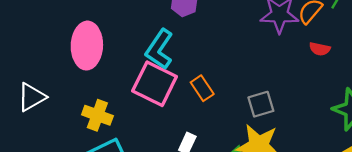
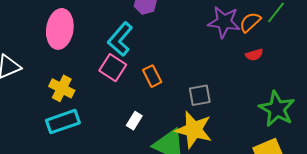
red semicircle: (320, 49) -> (254, 55), turned -36
pink square: (155, 84) -> (113, 68), size x0.7

